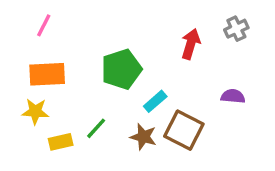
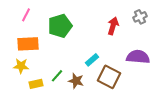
green pentagon: (121, 69) -> (60, 26), moved
purple semicircle: (233, 96) -> (138, 57), size x1.6
brown star: (143, 137) -> (76, 81), moved

